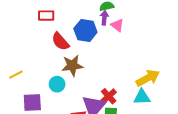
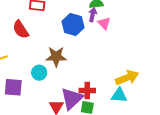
red semicircle: (60, 41) -> (21, 30), moved
red cross: (109, 96) -> (87, 90), turned 35

